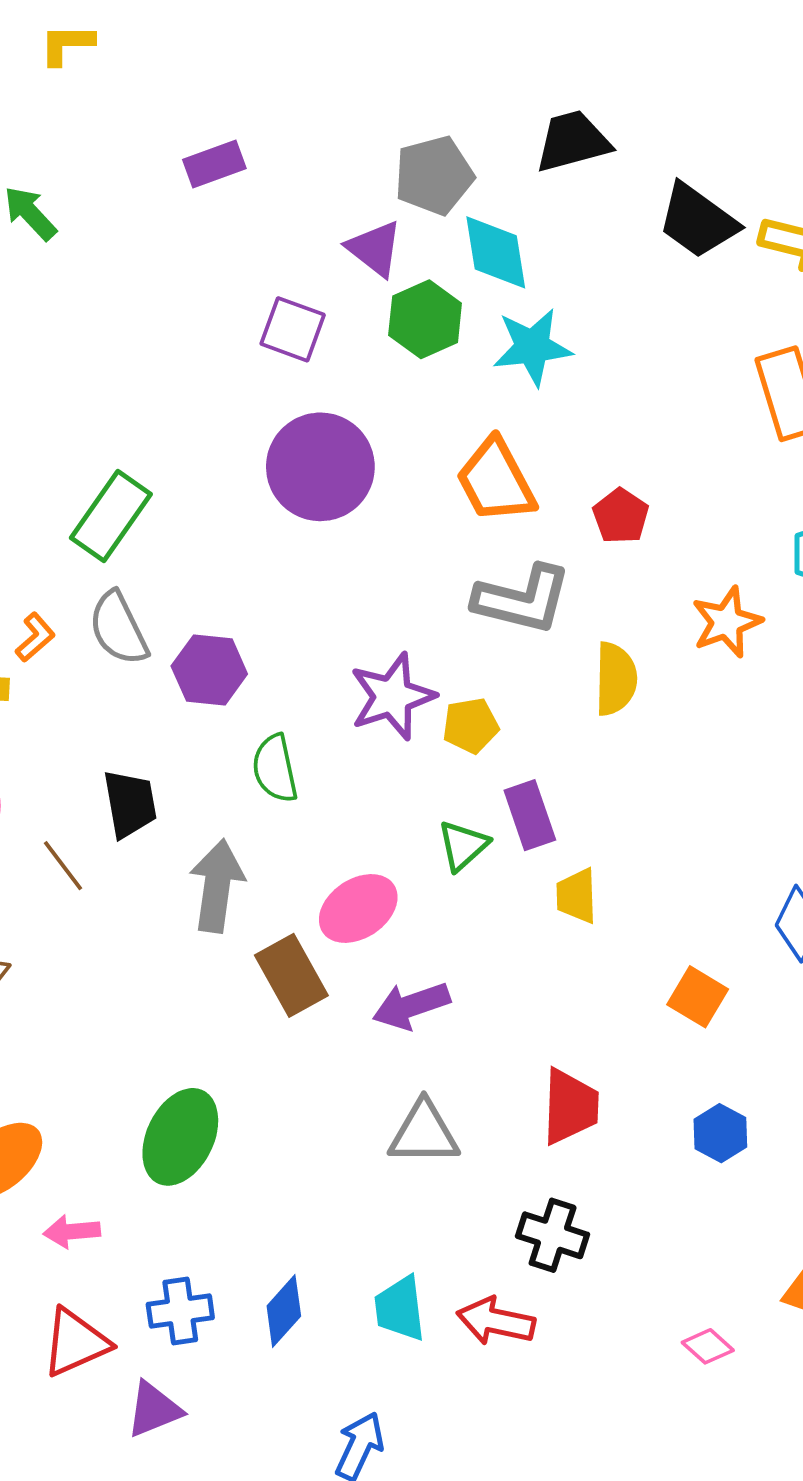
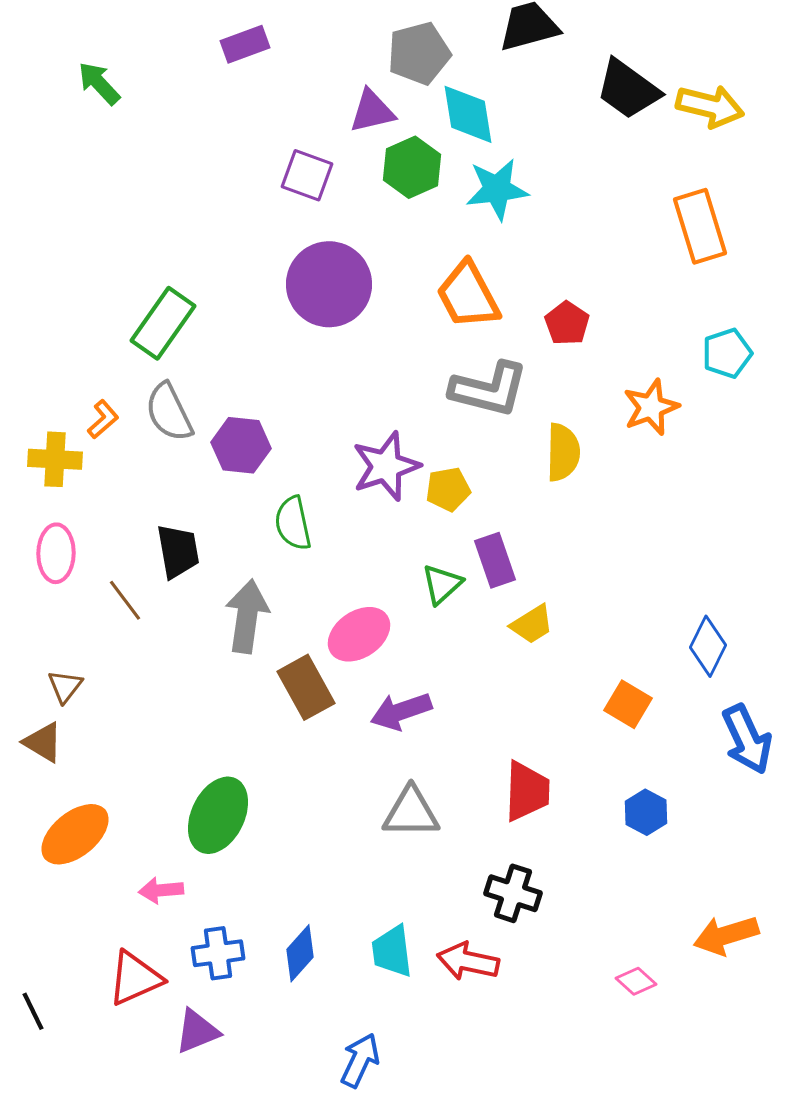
purple triangle: (375, 249) -> (372, 111), turned -51
yellow trapezoid: (577, 896) -> (532, 624), turned -120
pink arrow: (72, 1232) -> (161, 890), moved

